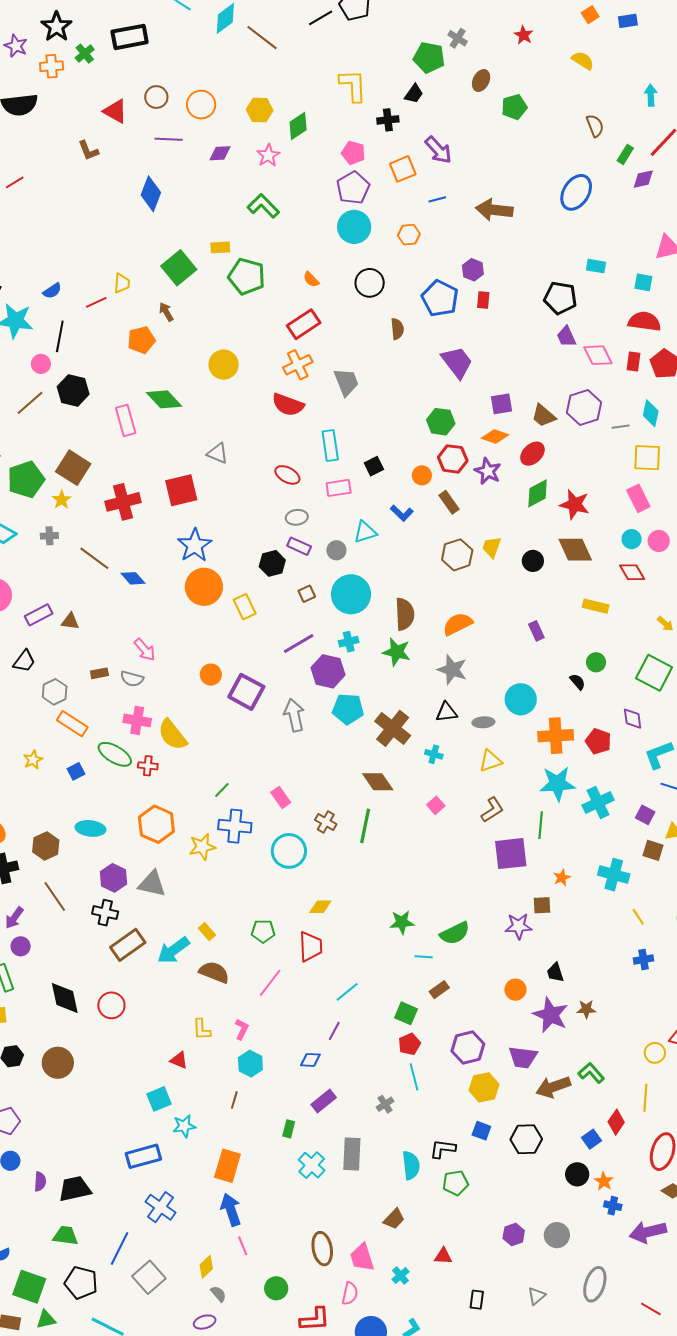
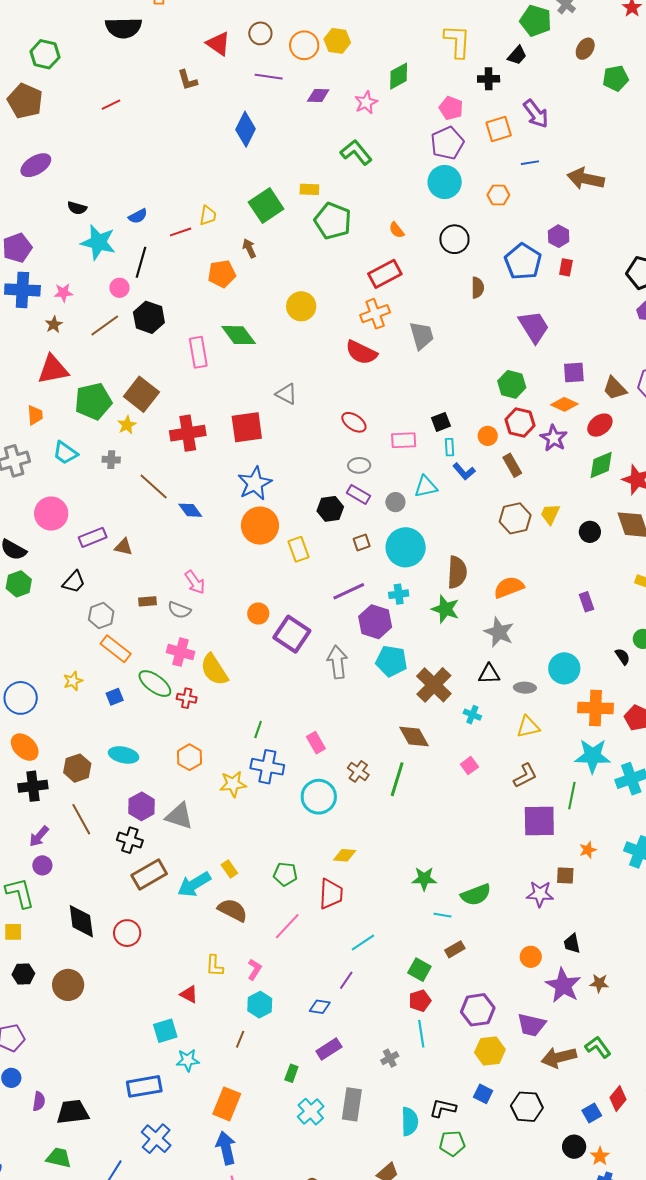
yellow hexagon: (260, 110) -> (337, 41), moved
cyan rectangle: (330, 445) -> (449, 447), moved, size x0.6
green line: (222, 790) -> (258, 730), turned -30
orange hexagon: (156, 824) -> (189, 757), size x0.7

